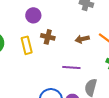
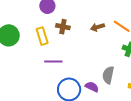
purple line: (71, 67) -> (53, 62), moved

